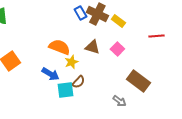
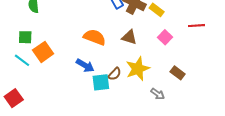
pink square: (117, 49) -> (165, 37), moved
yellow star: (71, 62) -> (138, 69), moved, size x1.6
brown rectangle: (138, 81) -> (178, 73), size x0.6

